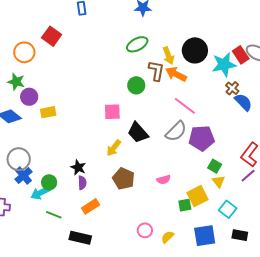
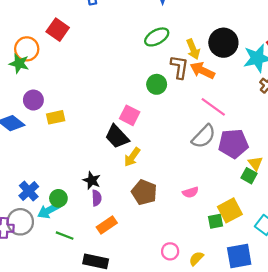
green star: (16, 82) -> (19, 63), moved
pink square: (112, 112) -> (130, 115), turned 30
black trapezoid: (138, 133) -> (117, 137), moved
gray circle: (19, 159) -> (20, 222), moved
yellow triangle: (219, 181) -> (255, 163), moved

